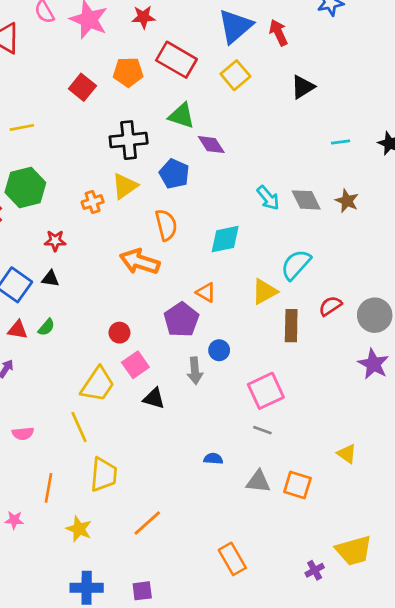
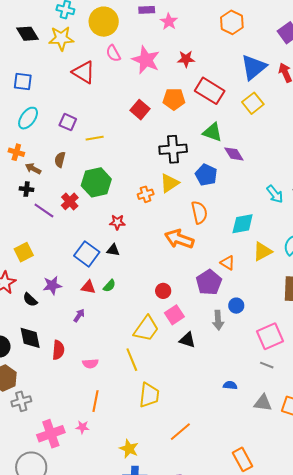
yellow triangle: (264, 292) -> (262, 251), moved
orange line: (49, 488) -> (96, 401), moved
yellow star: (79, 529) -> (129, 449), moved

